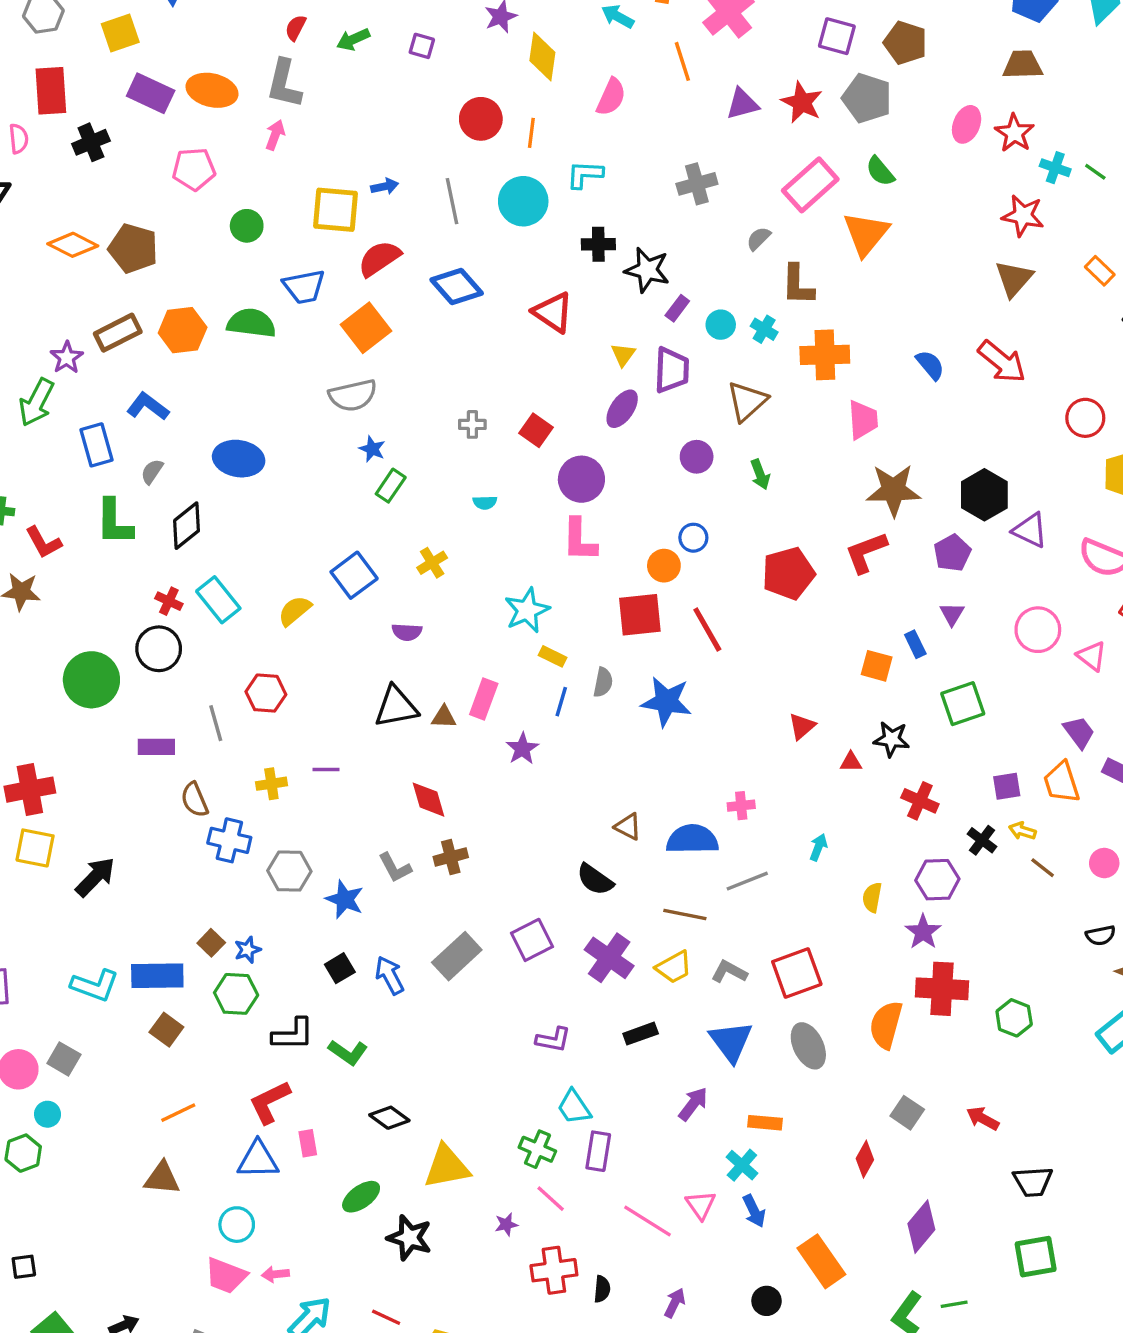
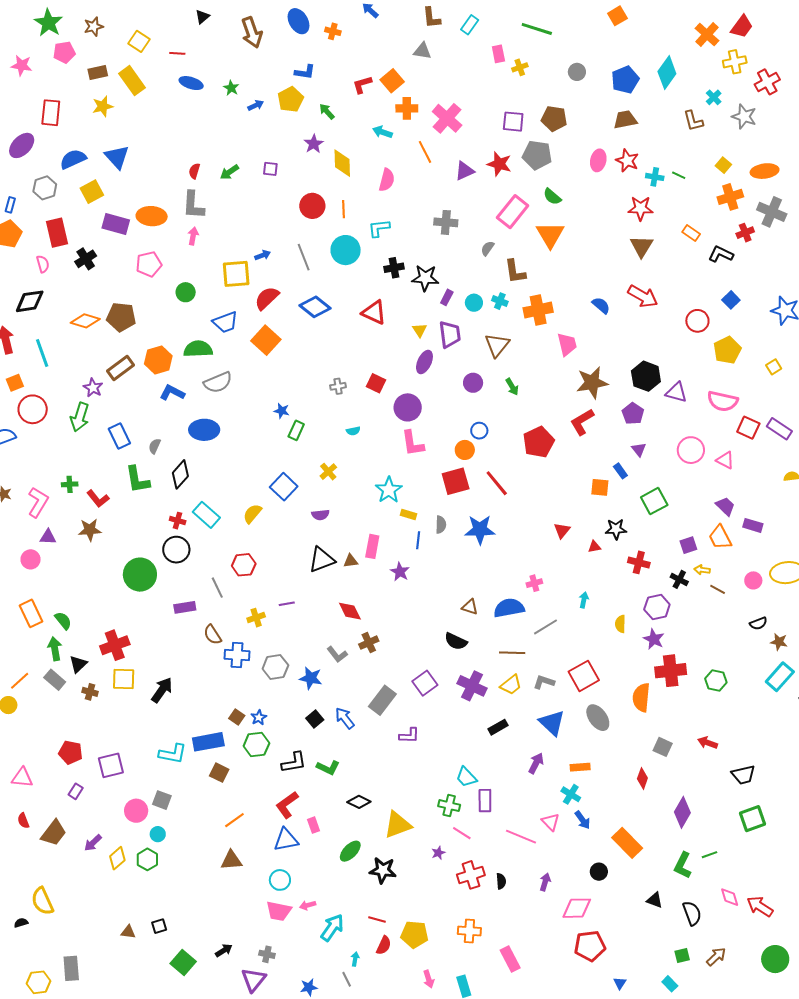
gray cross: (697, 184) -> (446, 222), turned 30
gray semicircle: (353, 395) -> (218, 382), moved
blue L-shape: (148, 406) -> (172, 393), moved
purple L-shape: (553, 1040) -> (409, 736), moved

